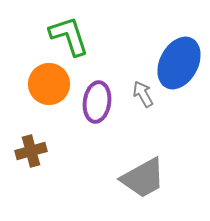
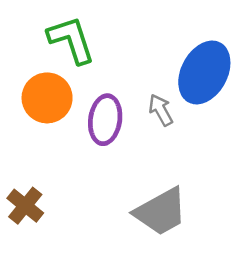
brown cross: (31, 151) -> (25, 206), moved, turned -36

